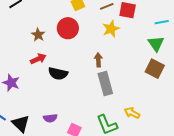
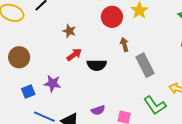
red circle: (68, 28) -> (112, 17), moved
brown arrow: (98, 60) -> (124, 45), moved

